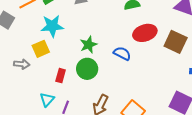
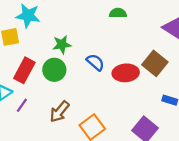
red ellipse: (145, 33) -> (126, 73), moved
red rectangle: (61, 76) -> (24, 70), size x1.6

